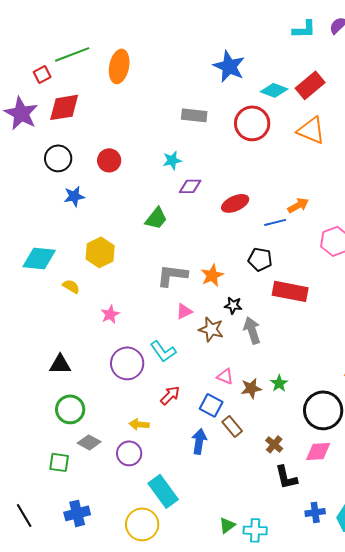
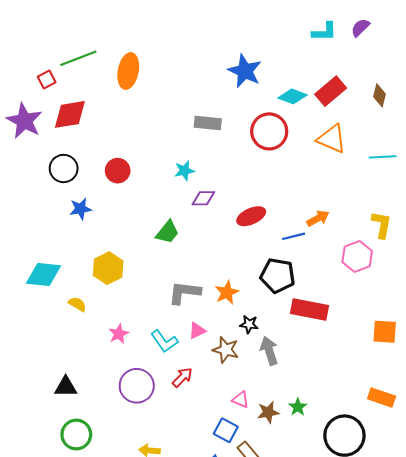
black pentagon: (260, 259) -> (278, 276), size x1.4
cyan L-shape: (163, 351) -> (164, 341), moved
red arrow: (170, 395) -> (182, 377), moved

